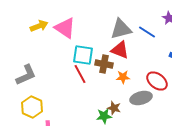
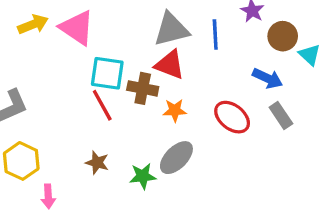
blue line: (147, 32) -> (215, 34), turned 54
gray ellipse: (141, 98) -> (176, 158), moved, turned -30
brown star: (114, 108) -> (97, 163), moved

